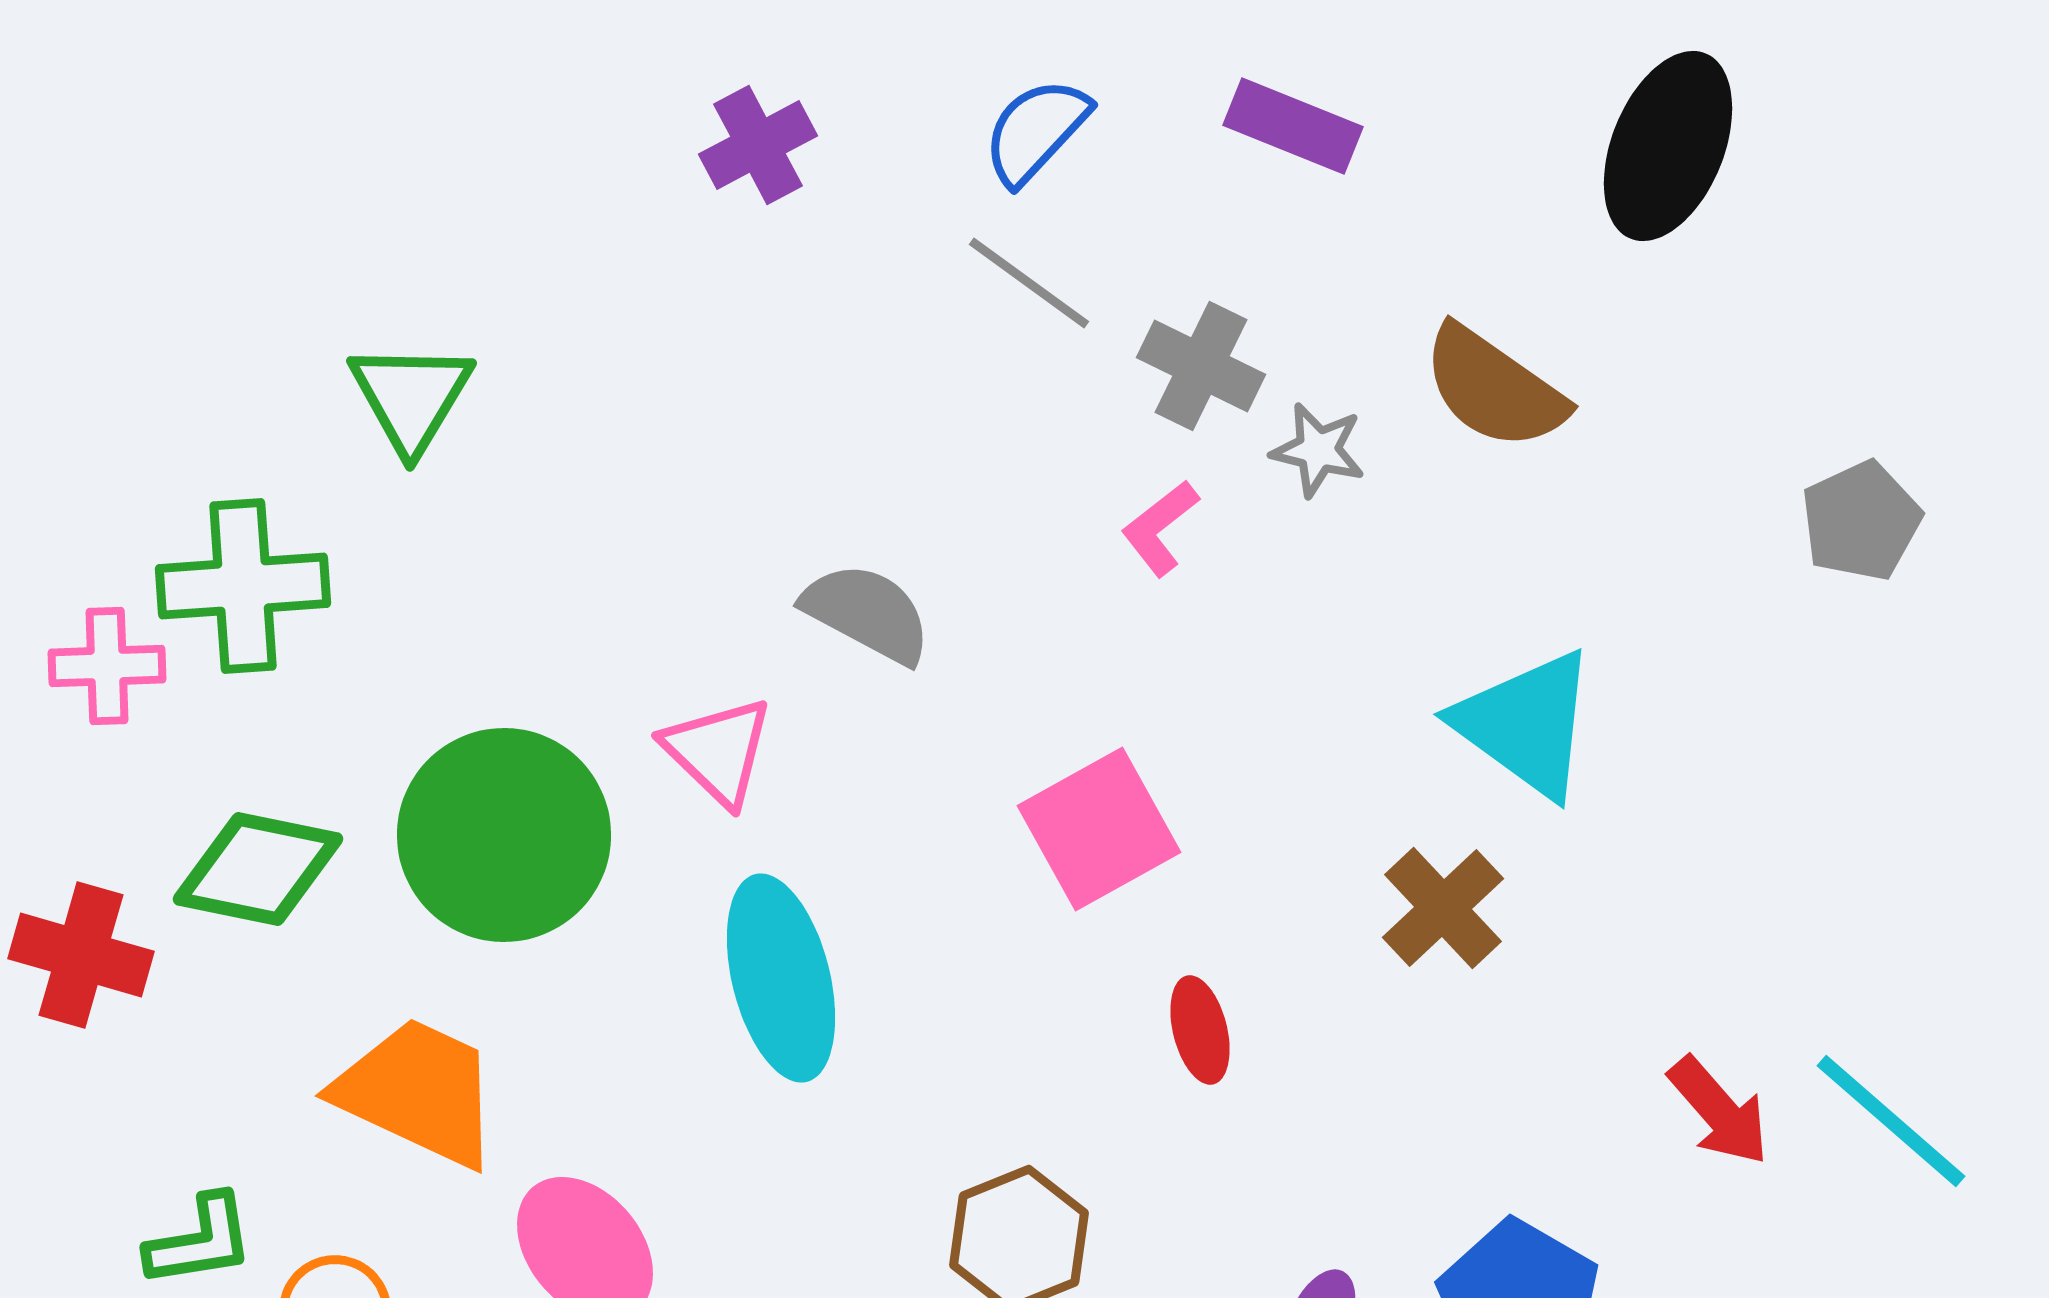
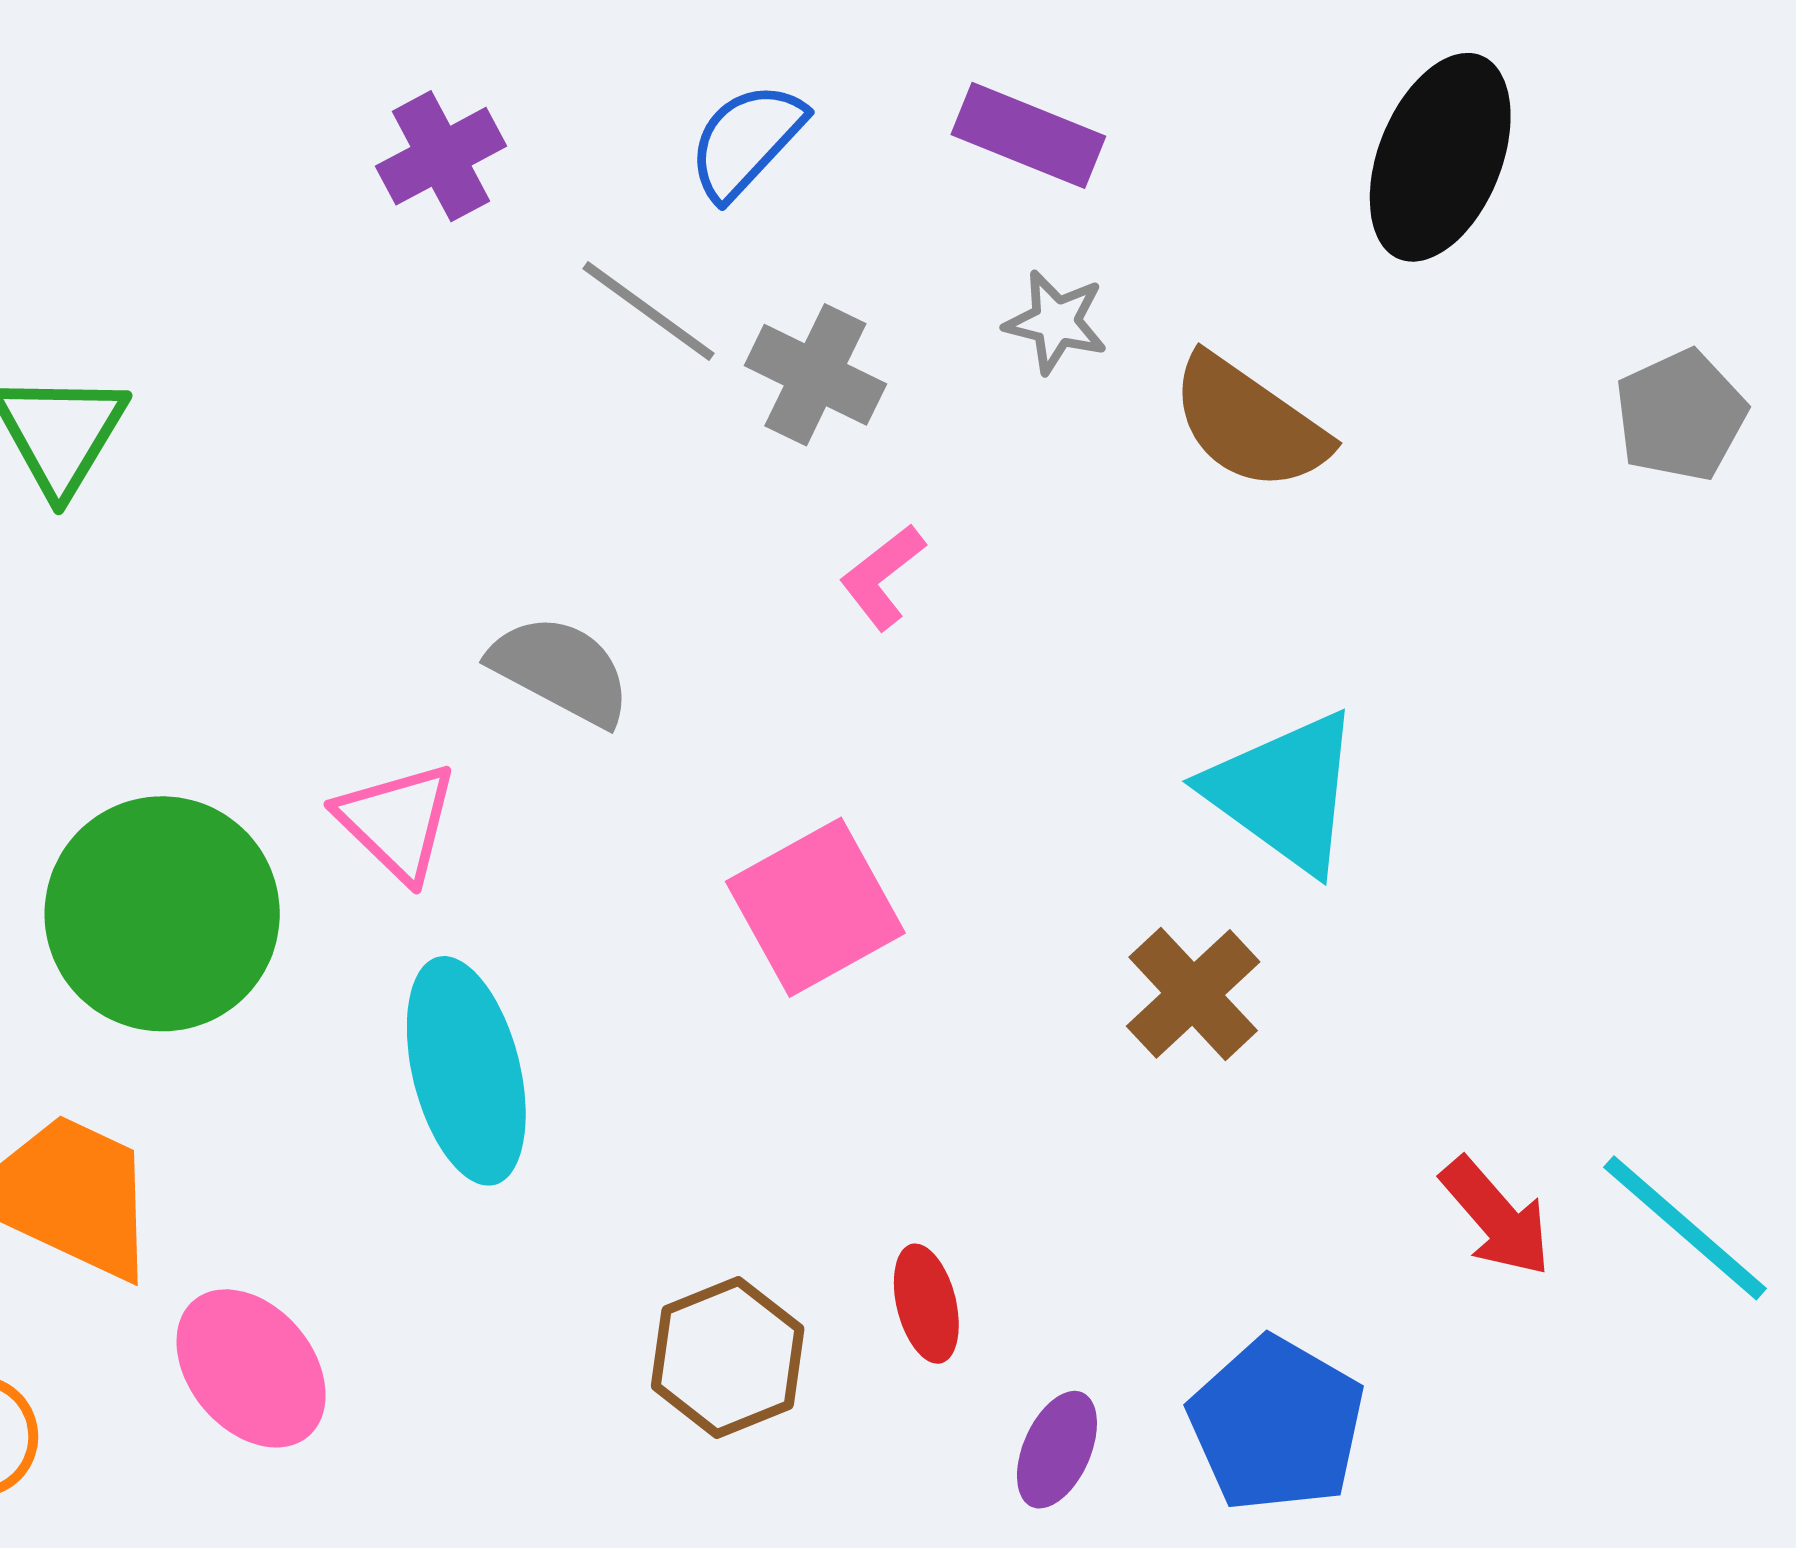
gray line: (1029, 283) -> (649, 311), moved
gray cross: (1201, 366) -> (815, 375), moved
gray star: (1318, 450) -> (1056, 322), moved
gray pentagon: (1861, 521) -> (1681, 415), moved
red ellipse: (1200, 1030) -> (926, 1304), moved

